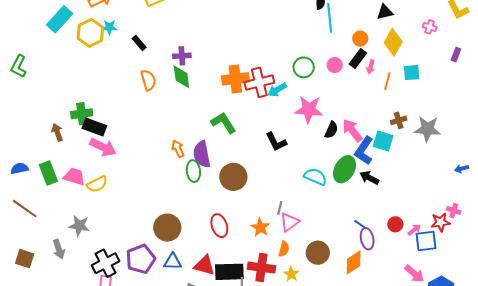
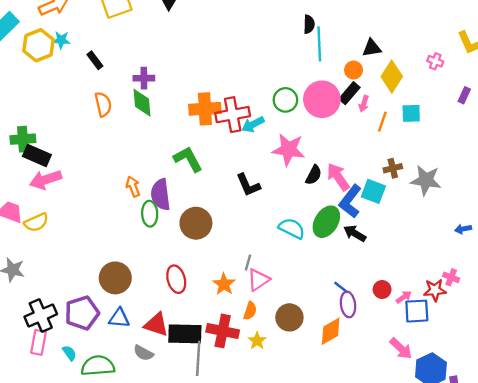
black triangle: (385, 12) -> (372, 48), moved
pink circle: (335, 65) -> (322, 99), size x2.0
pink arrow: (103, 147) -> (46, 180), turned 132

